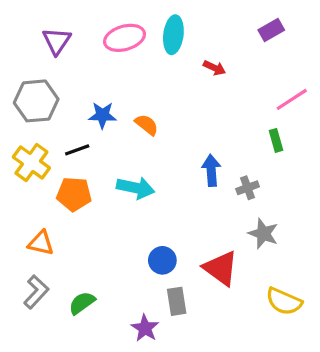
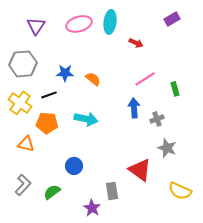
pink line: (292, 99) -> (145, 79), moved
orange triangle: (41, 243) -> (26, 144), moved
blue circle: (162, 260) -> (74, 166), moved

